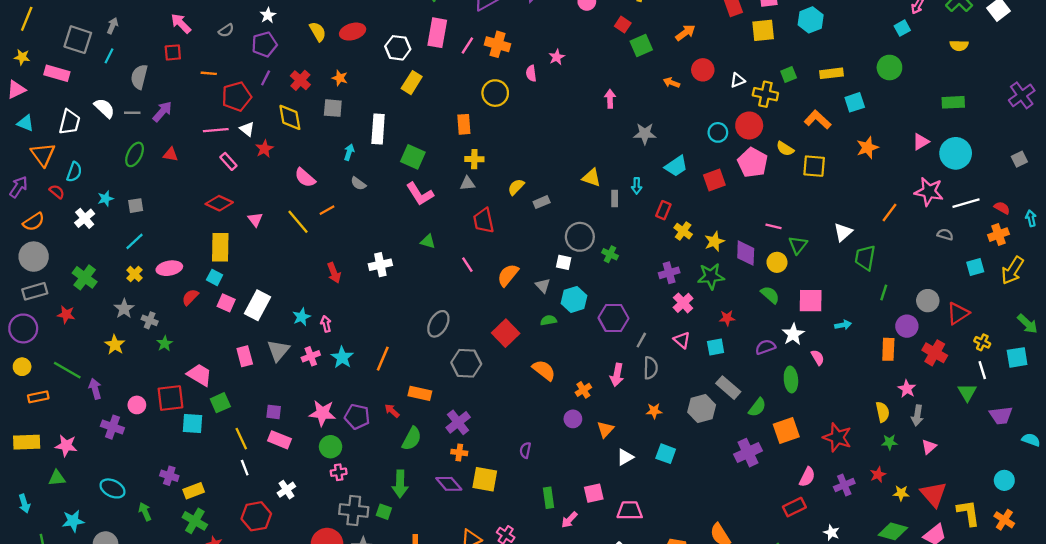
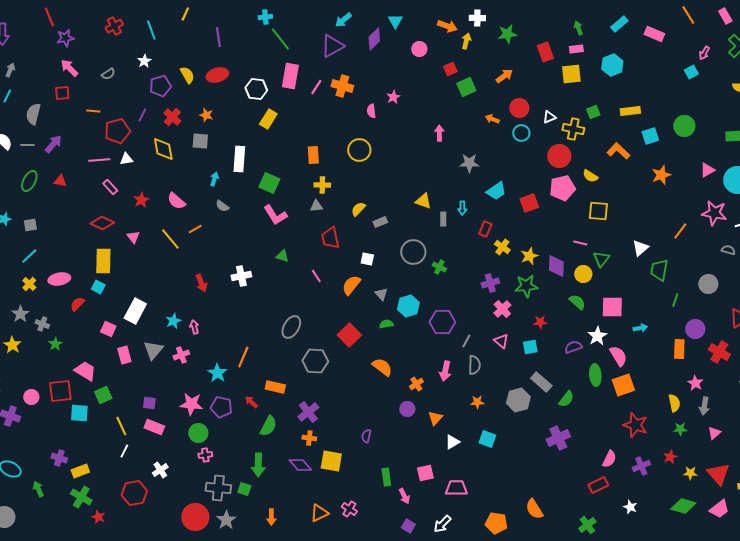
red square: (623, 25) -> (450, 69), turned 32
purple pentagon: (264, 44) -> (160, 86), moved
green circle: (889, 68) -> (684, 126), moved
yellow circle: (495, 93) -> (359, 150), moved
white triangle: (247, 129) -> (126, 159), turned -48
cyan circle: (718, 132) -> (521, 133), moved
red star: (264, 149) -> (141, 200), moved
pink pentagon: (753, 163) -> (562, 188), turned 30
yellow square: (814, 166) -> (598, 211), moved
white square: (564, 262) -> (367, 259), moved
gray circle: (928, 301) -> (708, 284), moved
pink square: (226, 303) -> (108, 329), moved
cyan star: (342, 357) -> (217, 373), moved
pink semicircle: (818, 357) -> (618, 356), size x1.5
orange square: (786, 430) -> (623, 385), moved
white line: (245, 468) -> (124, 451), turned 48
pink arrow: (569, 520) -> (404, 496), turned -70

